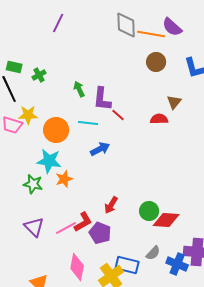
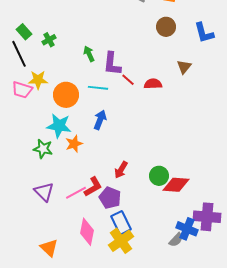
green rectangle: (14, 67) -> (24, 32), turned 35
red semicircle: (159, 119) -> (153, 84), moved
blue arrow: (100, 149) -> (100, 120), moved, turned -42
gray semicircle: (153, 253) -> (176, 240), moved
blue rectangle: (127, 265) -> (121, 223), moved, turned 50

